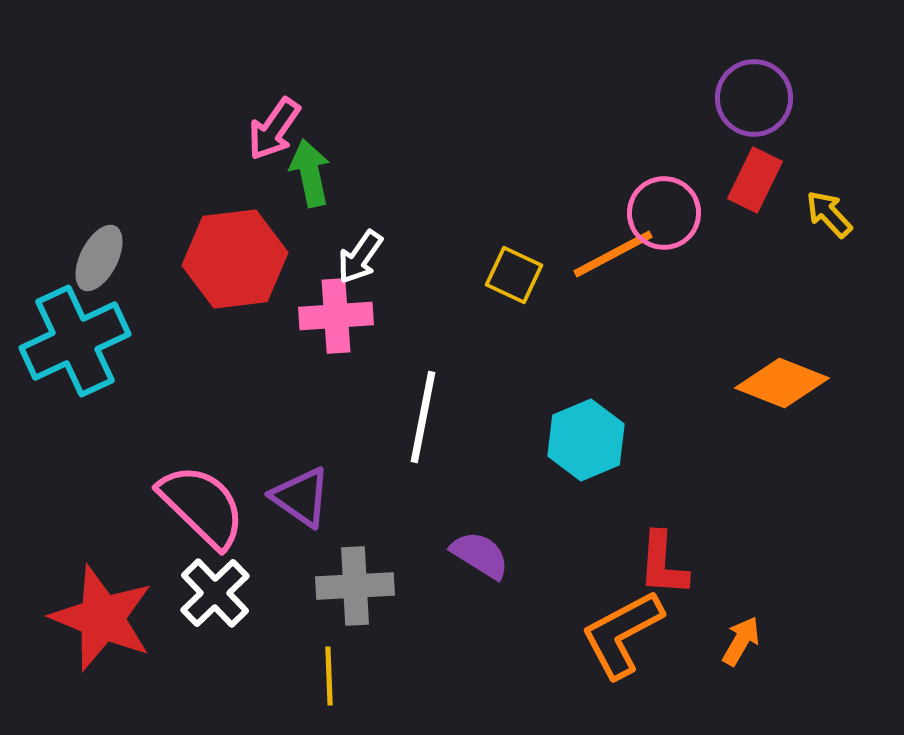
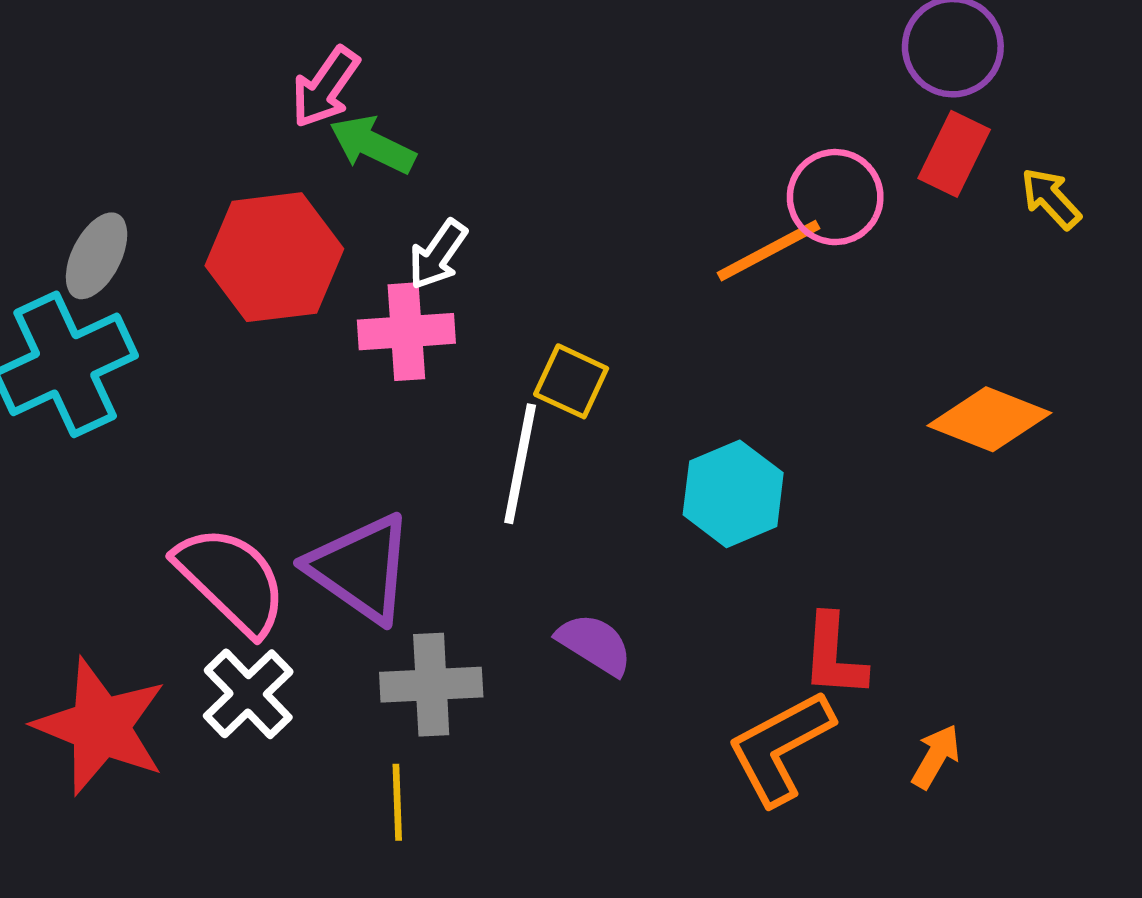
green arrow: (310, 173) -> (372, 145), turned -52
yellow square: (514, 275) -> (571, 381), moved
purple triangle: (301, 497) -> (361, 568), size x1.4

